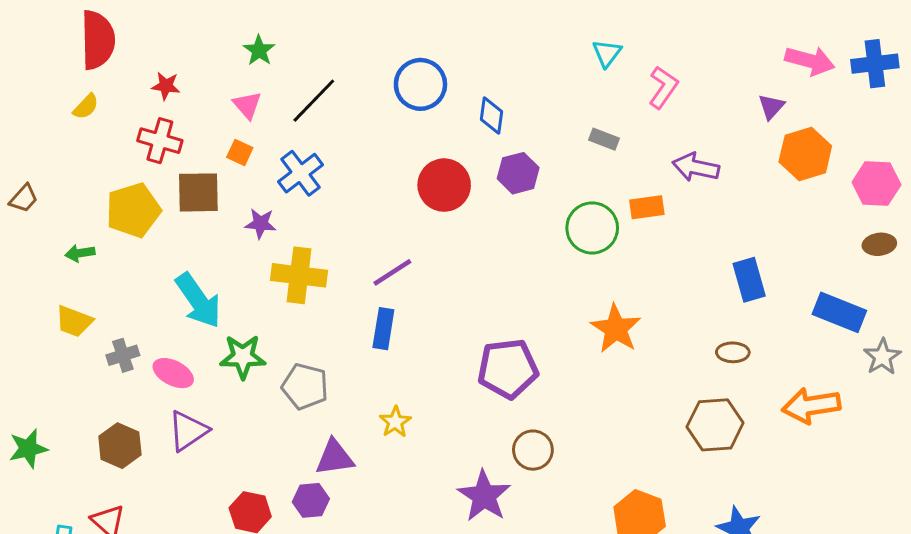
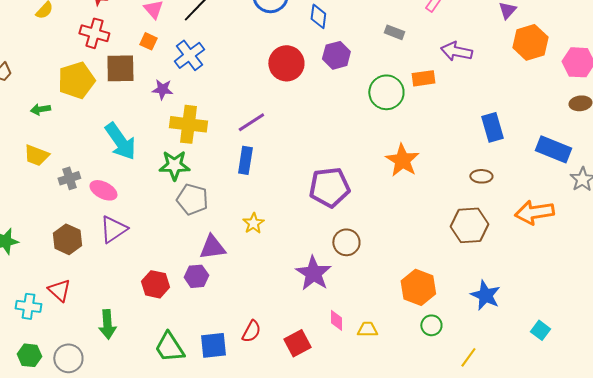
green star: (243, 357) -> (174, 165), moved

